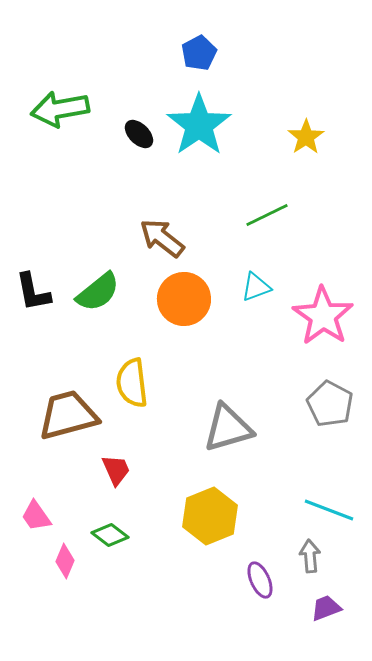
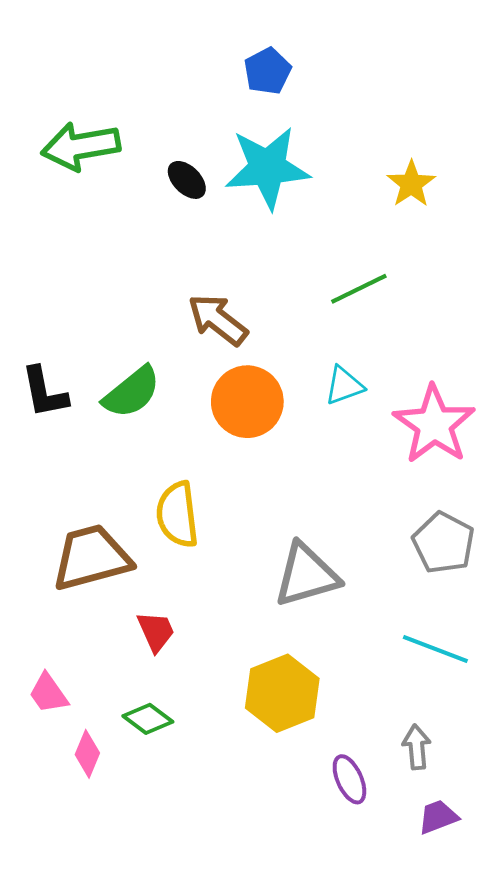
cyan star: (199, 125) -> (267, 168), turned 30
cyan line: (329, 510) -> (435, 649), moved

